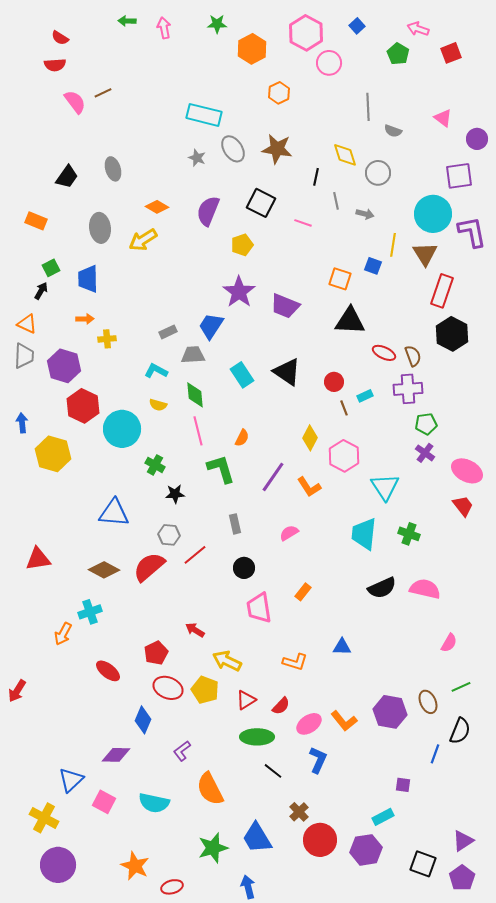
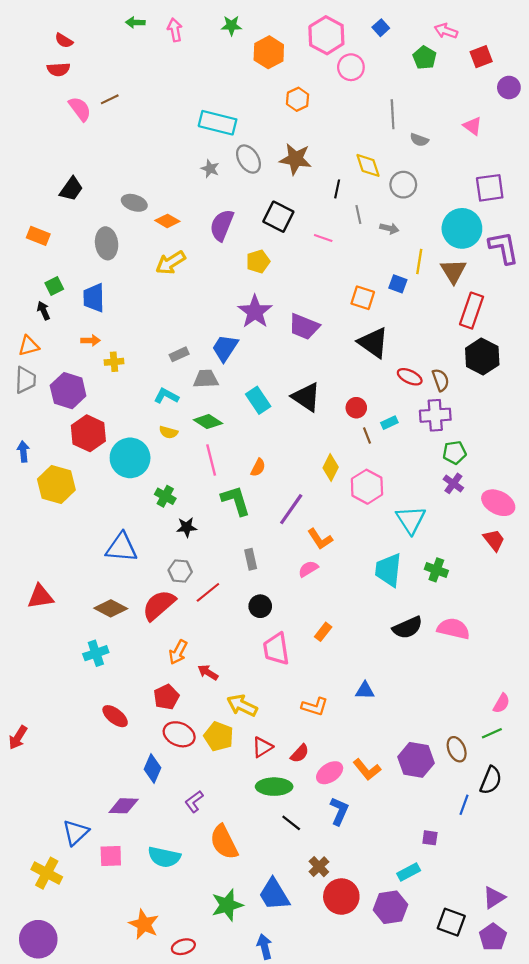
purple circle: (477, 139) -> (509, 88), moved
gray ellipse: (113, 169) -> (134, 203), moved, turned -55
yellow arrow: (143, 240) -> (171, 263), moved
black arrow: (41, 291) -> (44, 311), turned -54
black triangle: (350, 321) -> (373, 343), turned 32
orange triangle: (27, 324) -> (29, 346), turned -40
green diamond: (195, 395) -> (208, 422), turned -52
orange L-shape: (309, 487) -> (320, 539), moved
orange arrow: (63, 634) -> (178, 652), moved
pink semicircle: (449, 643) -> (501, 703), moved
pink square: (104, 802) -> (111, 856), turned -30
purple circle: (58, 865) -> (38, 939), moved

